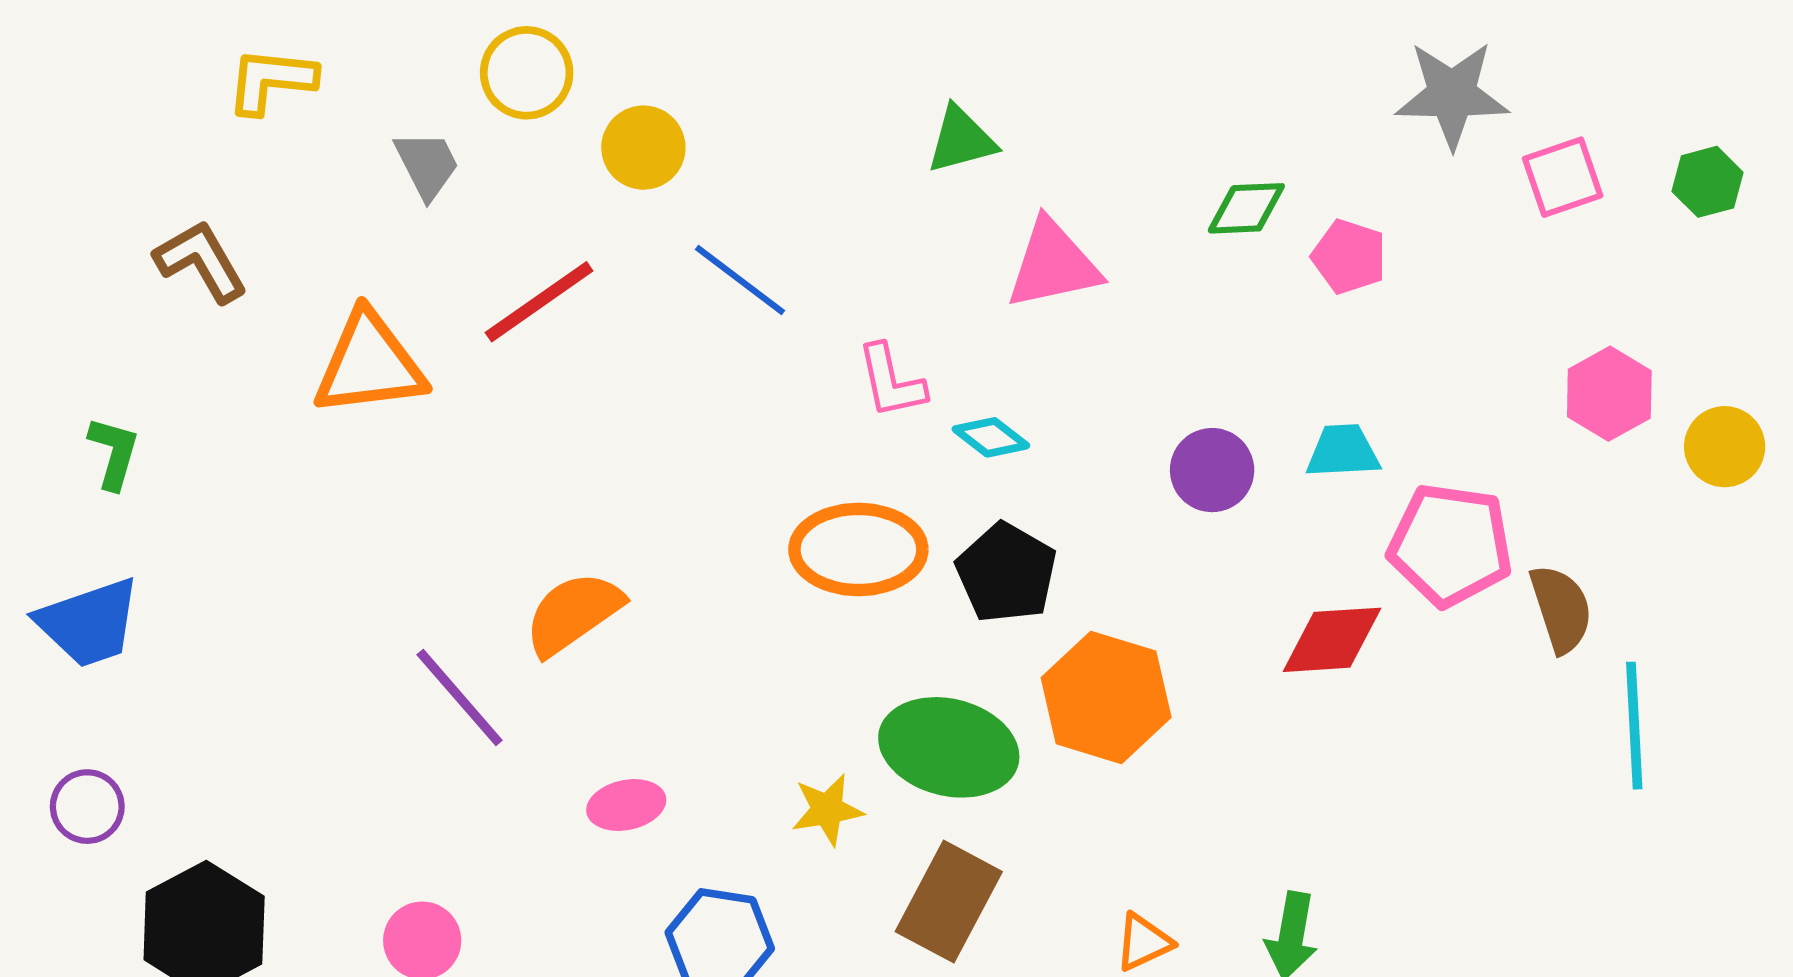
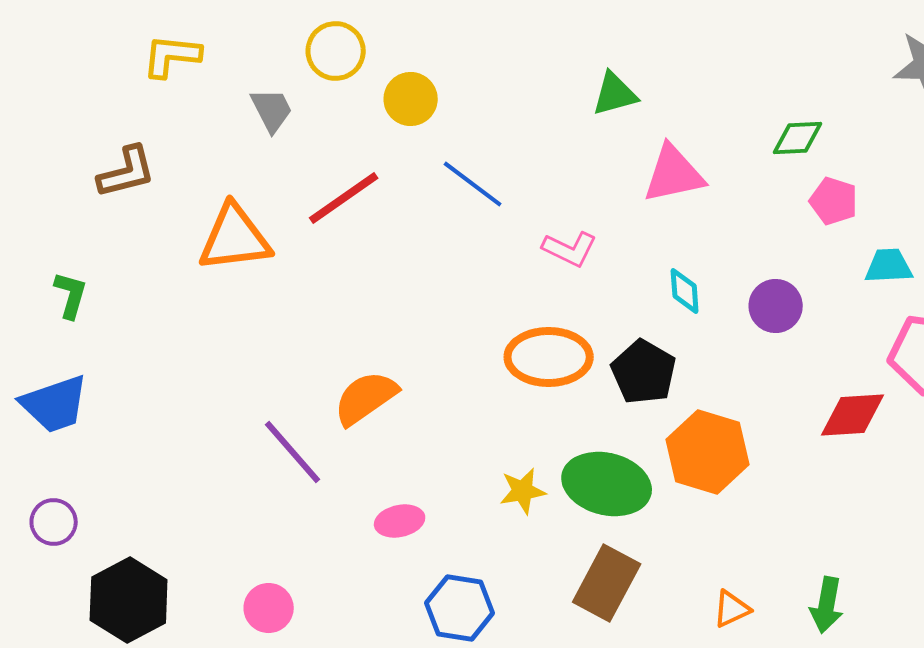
pink pentagon: (1349, 257) -> (834, 201), moved
brown L-shape: (201, 261) -> (127, 172), turned 106
pink L-shape: (891, 381) -> (570, 249), turned -52
cyan diamond: (991, 437) -> (685, 291), moved, turned 48
cyan trapezoid: (1343, 451) -> (889, 266), moved
yellow star: (827, 810) -> (523, 491), moved

